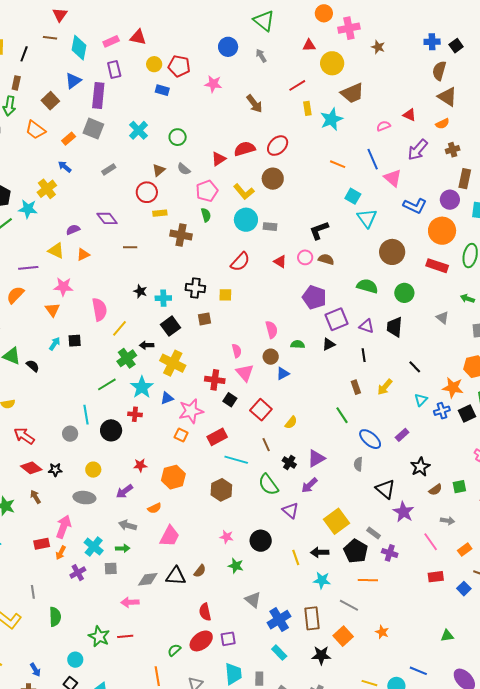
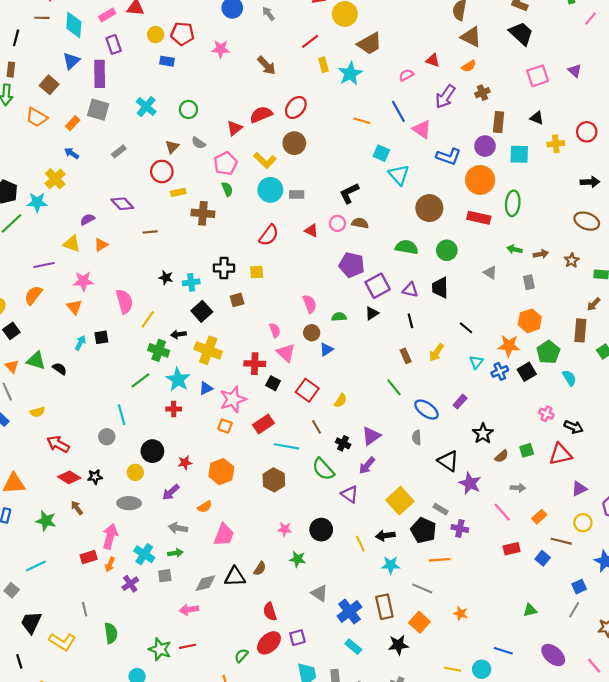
green cross: (127, 358) -> (159, 350), turned -30
black circle: (111, 430) -> (152, 451), moved

